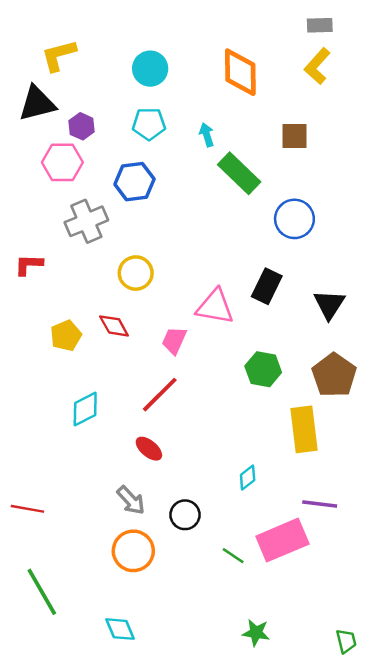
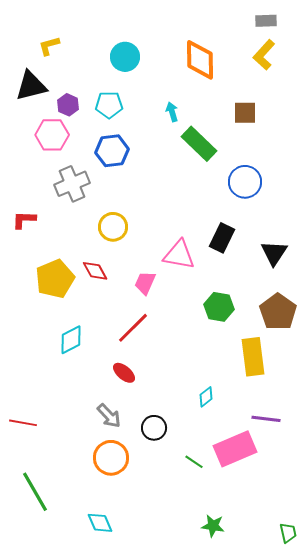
yellow L-shape: (59, 55) -> (49, 46), size x0.7
cyan pentagon: (149, 124) -> (109, 105), moved
yellow pentagon: (66, 336) -> (55, 279), size x1.5

